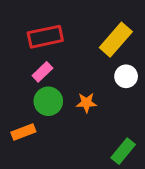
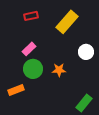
red rectangle: (45, 37) -> (31, 16), moved, size x0.6
yellow rectangle: (116, 40) -> (67, 22), moved

